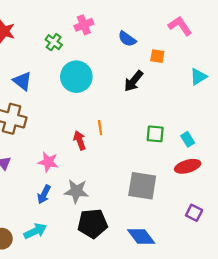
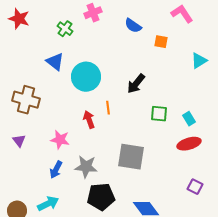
cyan circle: (76, 77) -> (86, 77), moved
blue triangle: (22, 81) -> (55, 62), moved
black arrow: (134, 81) -> (136, 84), moved
gray square: (142, 186) -> (131, 157), moved

